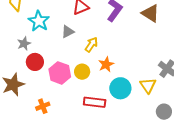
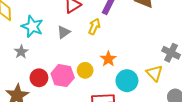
yellow arrow: (91, 45) -> (94, 26), moved
red circle: (35, 62) -> (39, 78), moved

